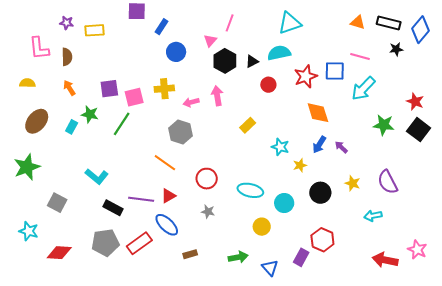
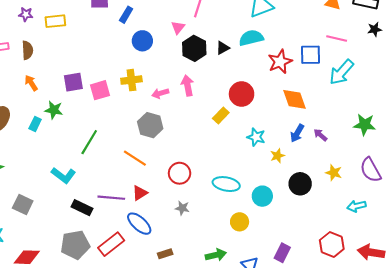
red circle: (268, 85) -> (242, 94), moved, size x1.5
green line: (122, 124) -> (89, 142), moved
green star: (384, 125) -> (365, 125), moved
red hexagon: (322, 240) -> (332, 245), moved

